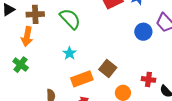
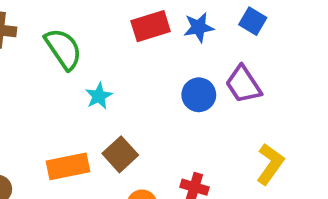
cyan star: (69, 53) -> (99, 96), moved

